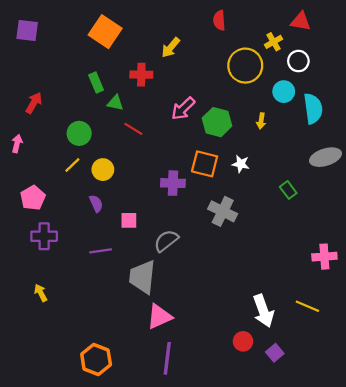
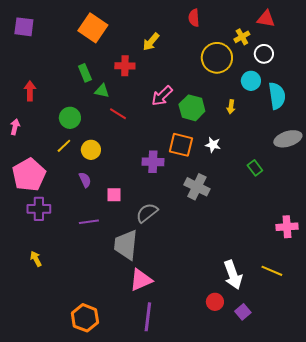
red arrow: (34, 103) -> (30, 91), turned -30
pink pentagon: (33, 198) -> (29, 175), size x1.5

